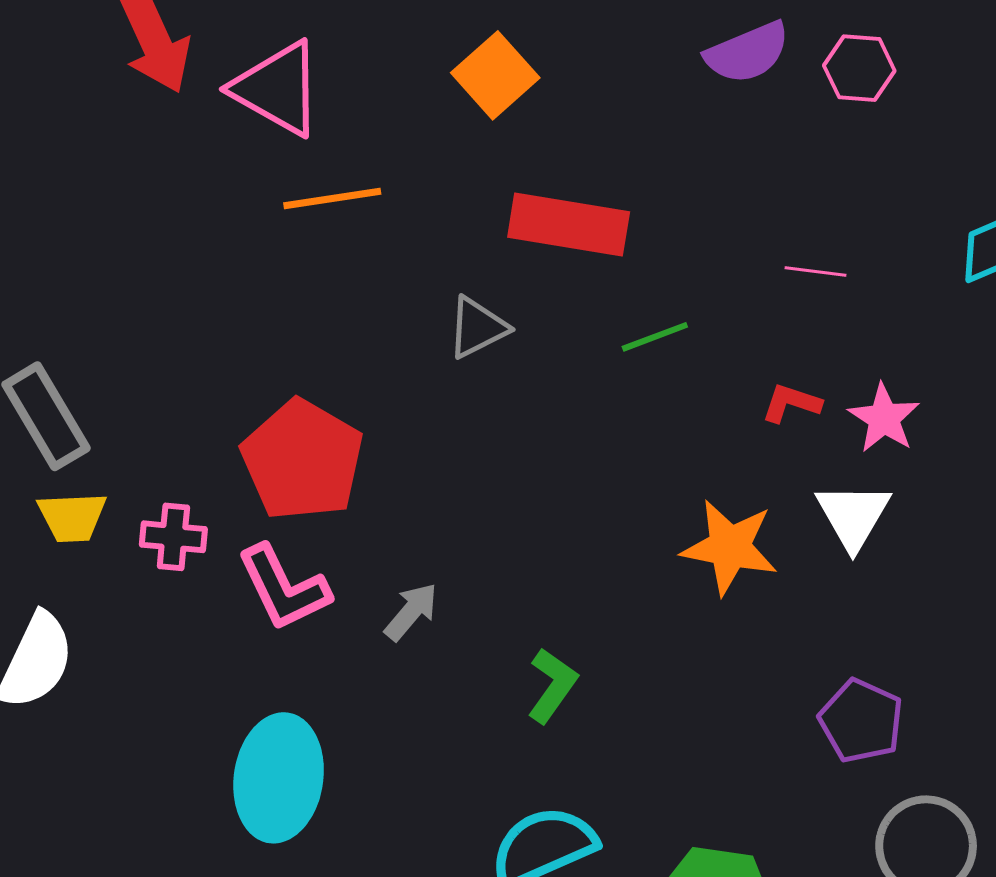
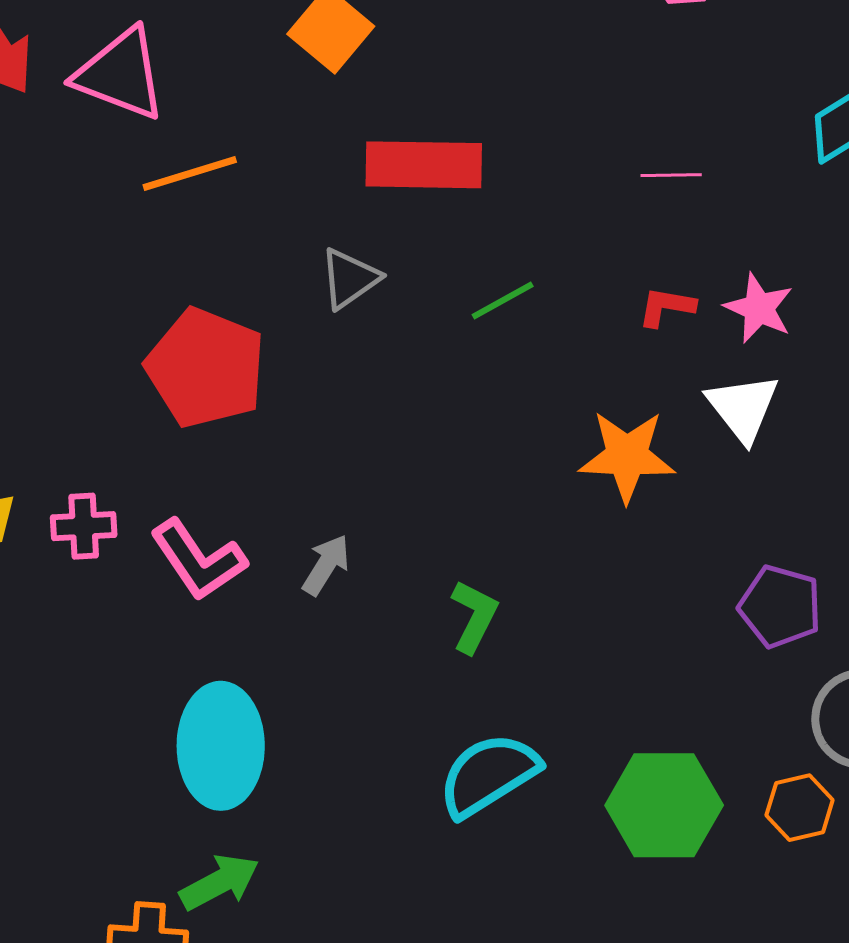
green line: (655, 337) -> (503, 301), moved
red pentagon: (302, 460) -> (206, 368), moved

